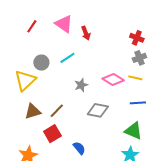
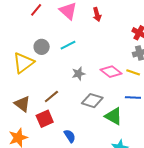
red arrow: (86, 33) -> (97, 14), moved
brown triangle: (33, 111) -> (22, 104), moved, turned 48
green triangle: (133, 131) -> (114, 116), moved

